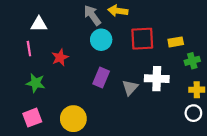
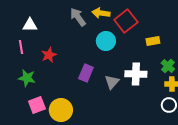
red square: (142, 39) -> (126, 21), moved, turned -35
cyan circle: (101, 40) -> (106, 41), moved
green cross: (192, 61) -> (168, 66), moved, turned -32
pink square: (32, 118) -> (37, 105), moved

